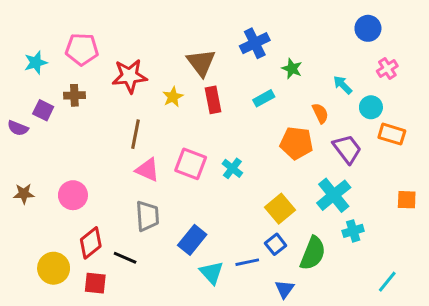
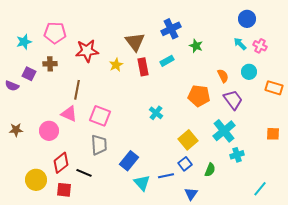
pink cross: (387, 69) -> (260, 46), turned -32
cyan arrow: (343, 85) -> (240, 44), moved
cyan rectangle: (264, 98) -> (167, 61), moved
orange semicircle: (320, 113) -> (223, 76), moved
brown line: (136, 134) -> (77, 90), moved
orange rectangle: (392, 134) -> (274, 88), moved
pink square: (191, 164) -> (100, 116), moved
pink triangle: (147, 170) -> (69, 114), moved
green semicircle: (313, 253) -> (210, 170), size x0.6

